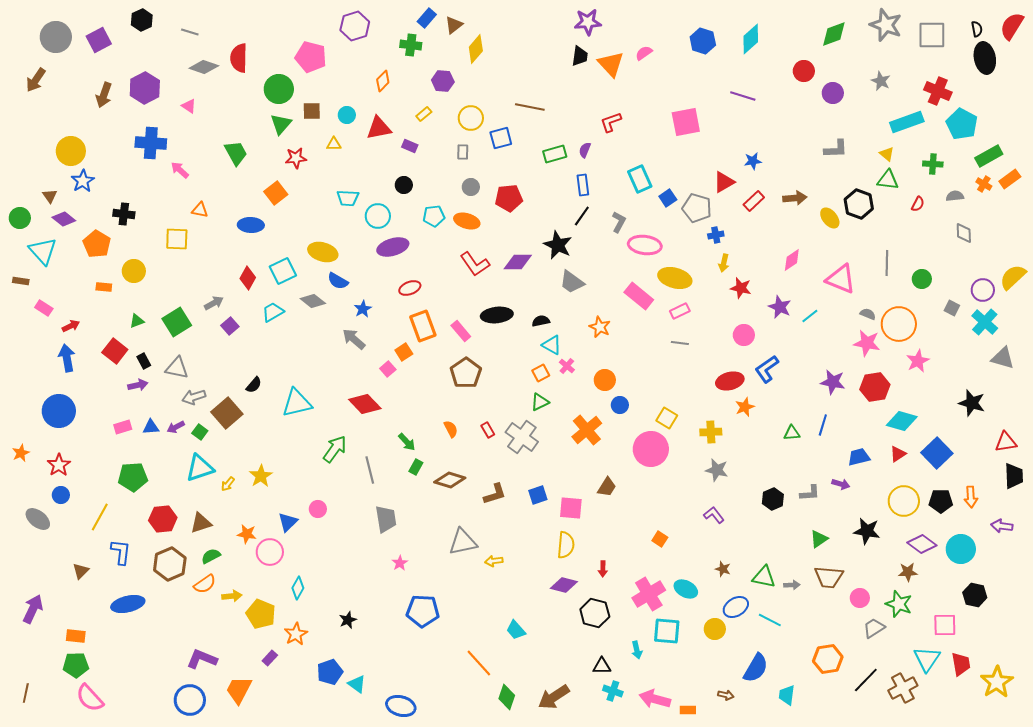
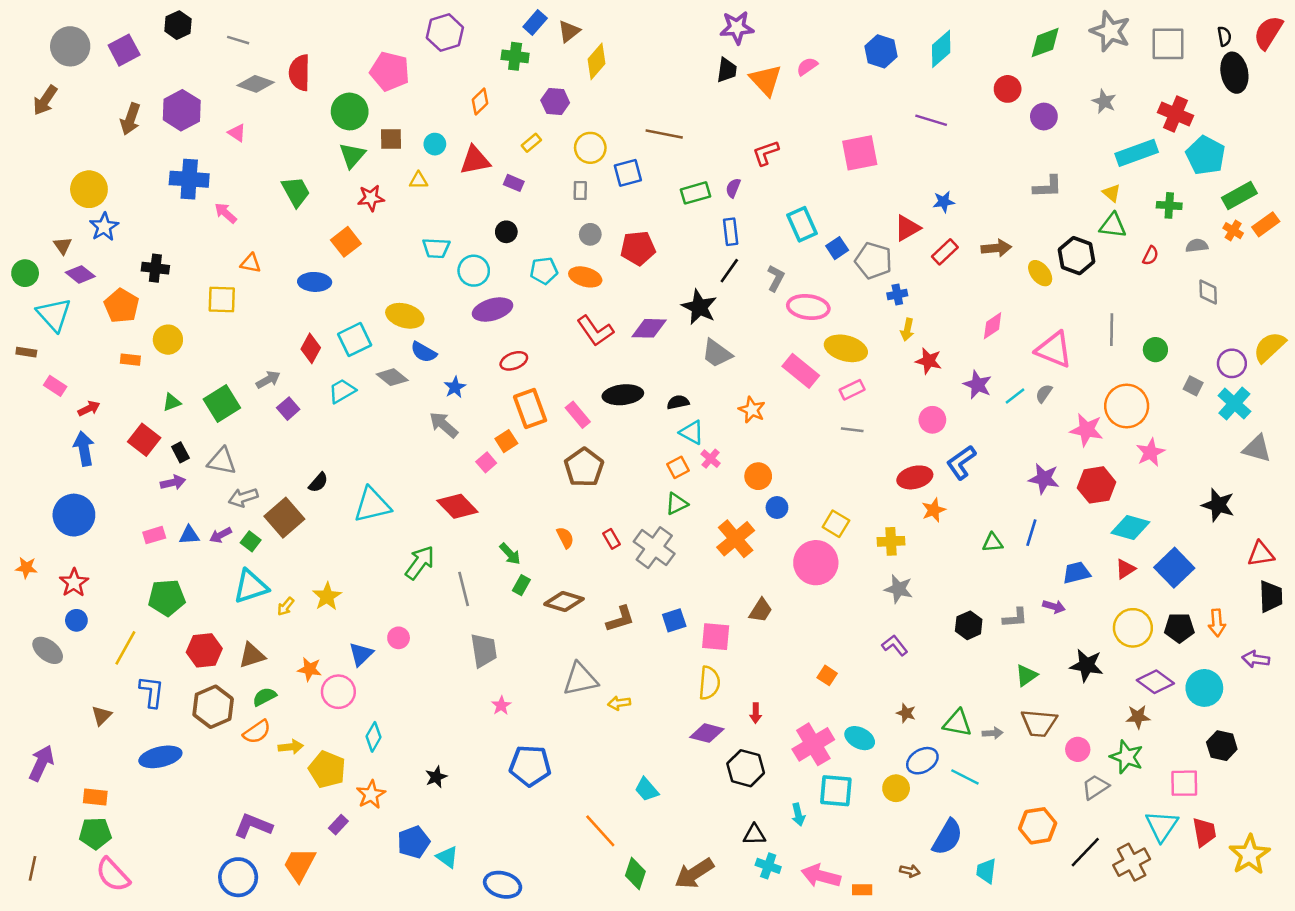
gray semicircle: (868, 314) -> (1044, 393), moved, turned -77
orange star: (21, 453) -> (26, 568), turned 30

